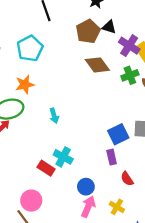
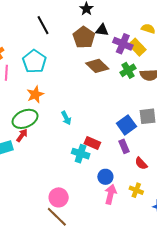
red rectangle: (46, 168) -> (92, 143), moved

